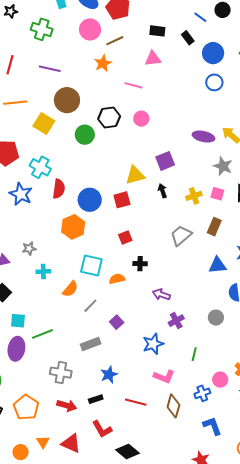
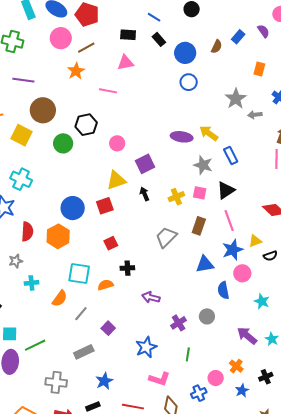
blue line: (200, 17) -> (154, 17), moved
pink circle: (141, 119) -> (117, 143), moved
red semicircle: (59, 189) -> (27, 232), moved
purple cross: (176, 321) -> (179, 323), moved

